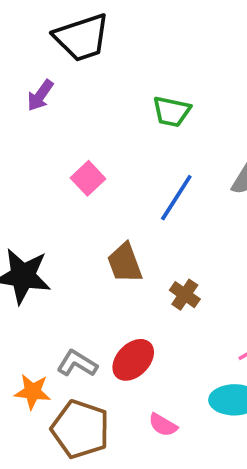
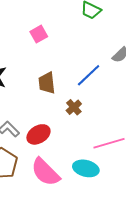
blue line: (176, 198) -> (89, 75), moved
pink semicircle: (163, 425) -> (45, 172), size x2.0

